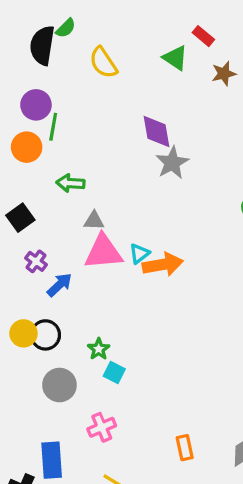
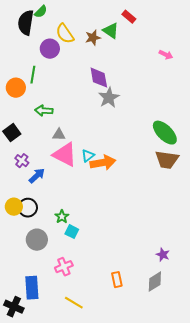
brown star: (224, 74) -> (93, 38), moved
purple circle: (36, 105) -> (50, 49), moved
pink triangle: (103, 252) -> (65, 155), turned 32

